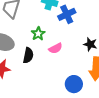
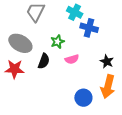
blue cross: (67, 14) -> (89, 28), turned 30

